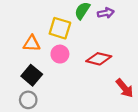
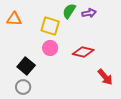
orange triangle: (32, 43) -> (14, 19), moved

